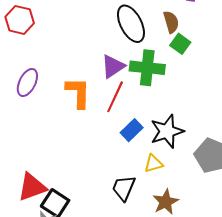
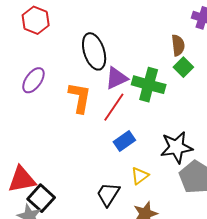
black ellipse: (131, 24) -> (94, 51), moved
black star: (167, 131) -> (176, 147), moved
yellow triangle: (153, 164) -> (140, 176), turned -30

